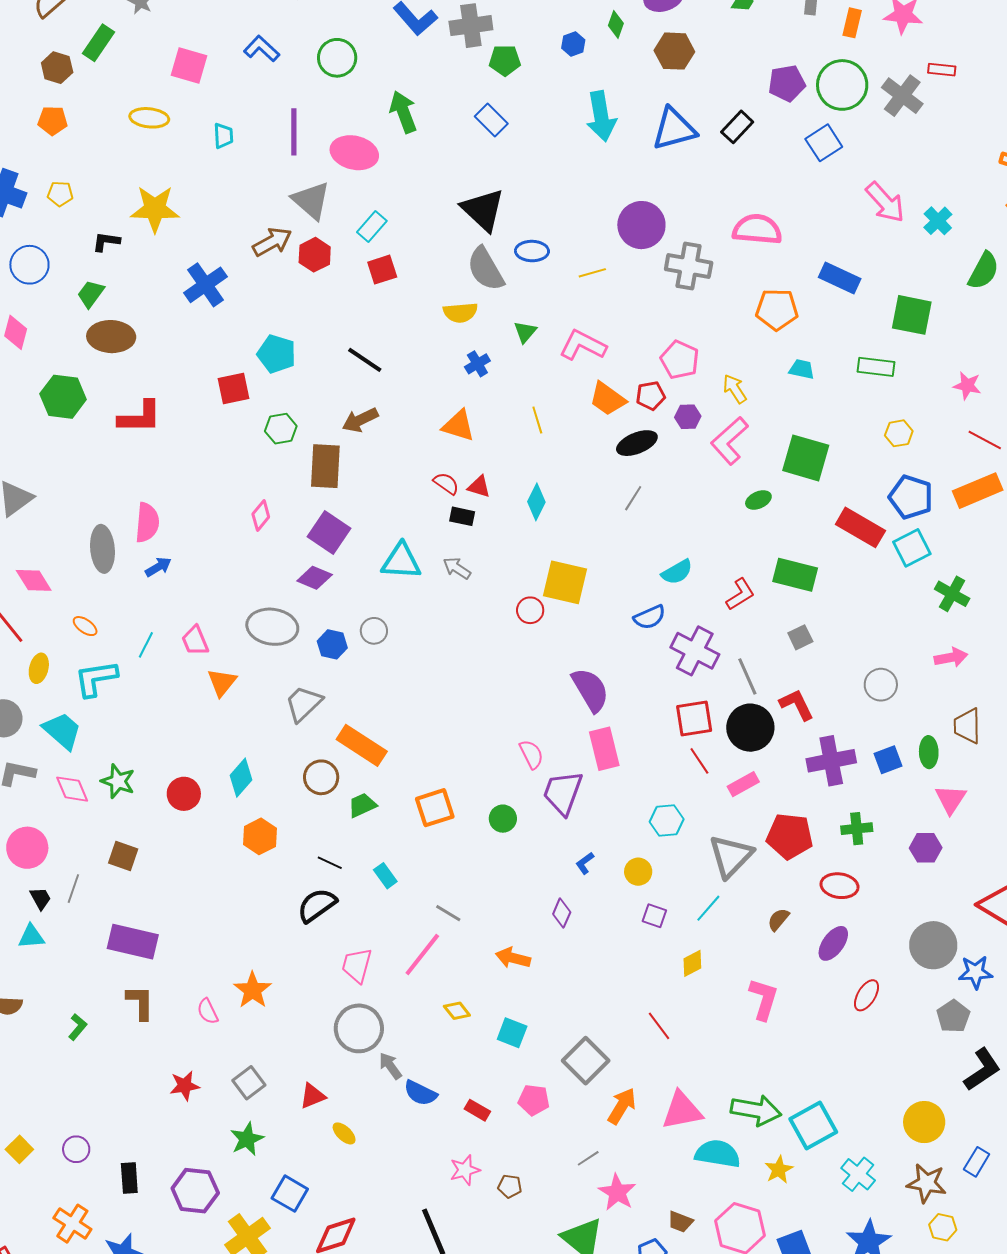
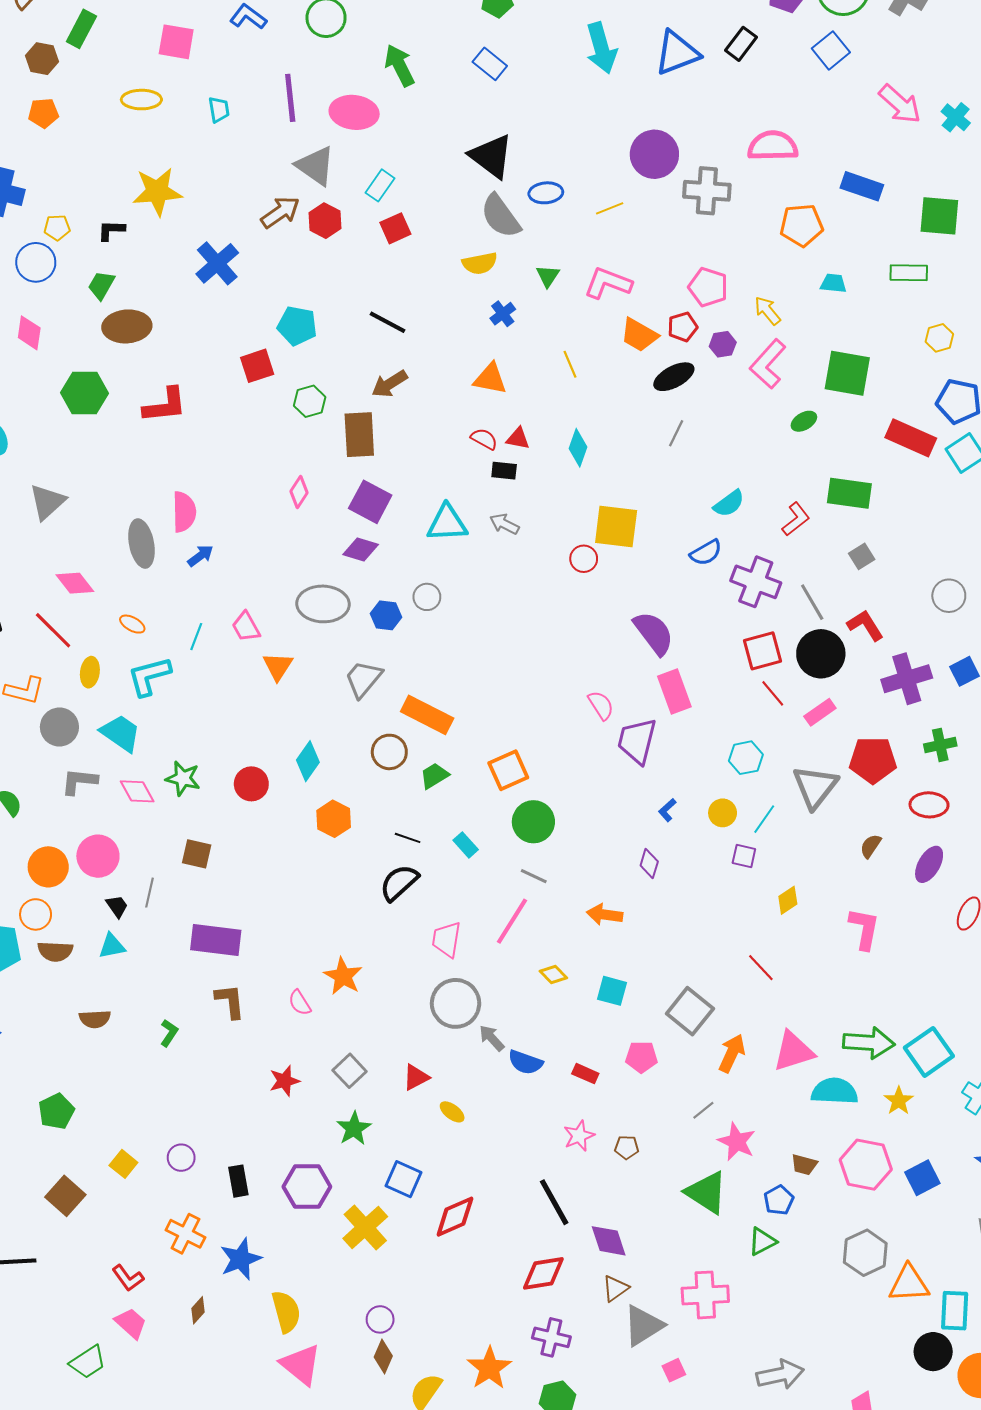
yellow pentagon: (60, 194) -> (57, 228), moved
green circle: (503, 819) -> (533, 822), moved, size x1.5
cyan line: (708, 908) -> (764, 819), moved

